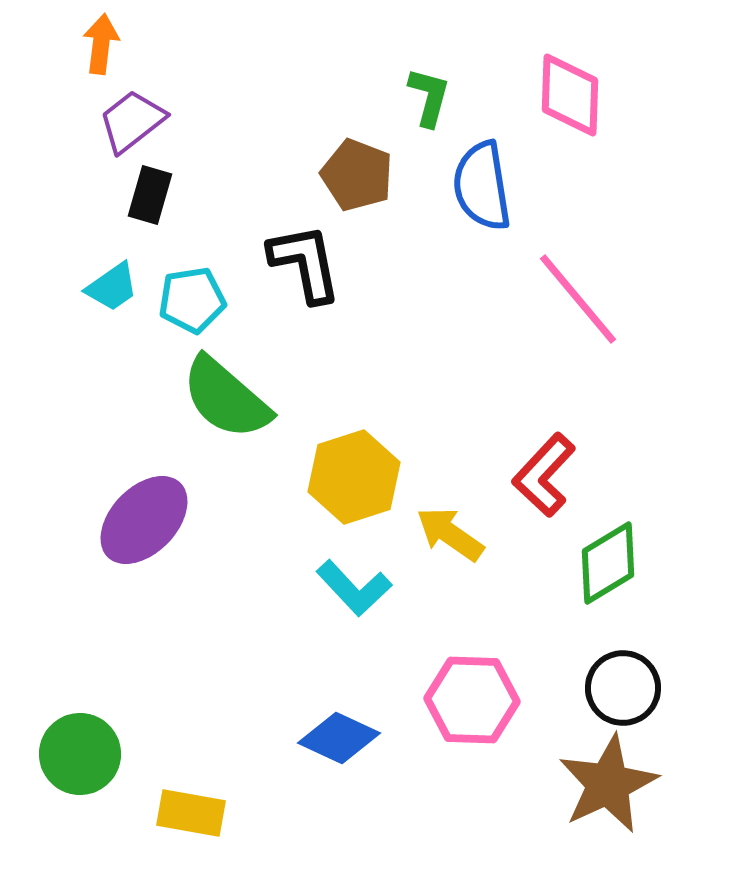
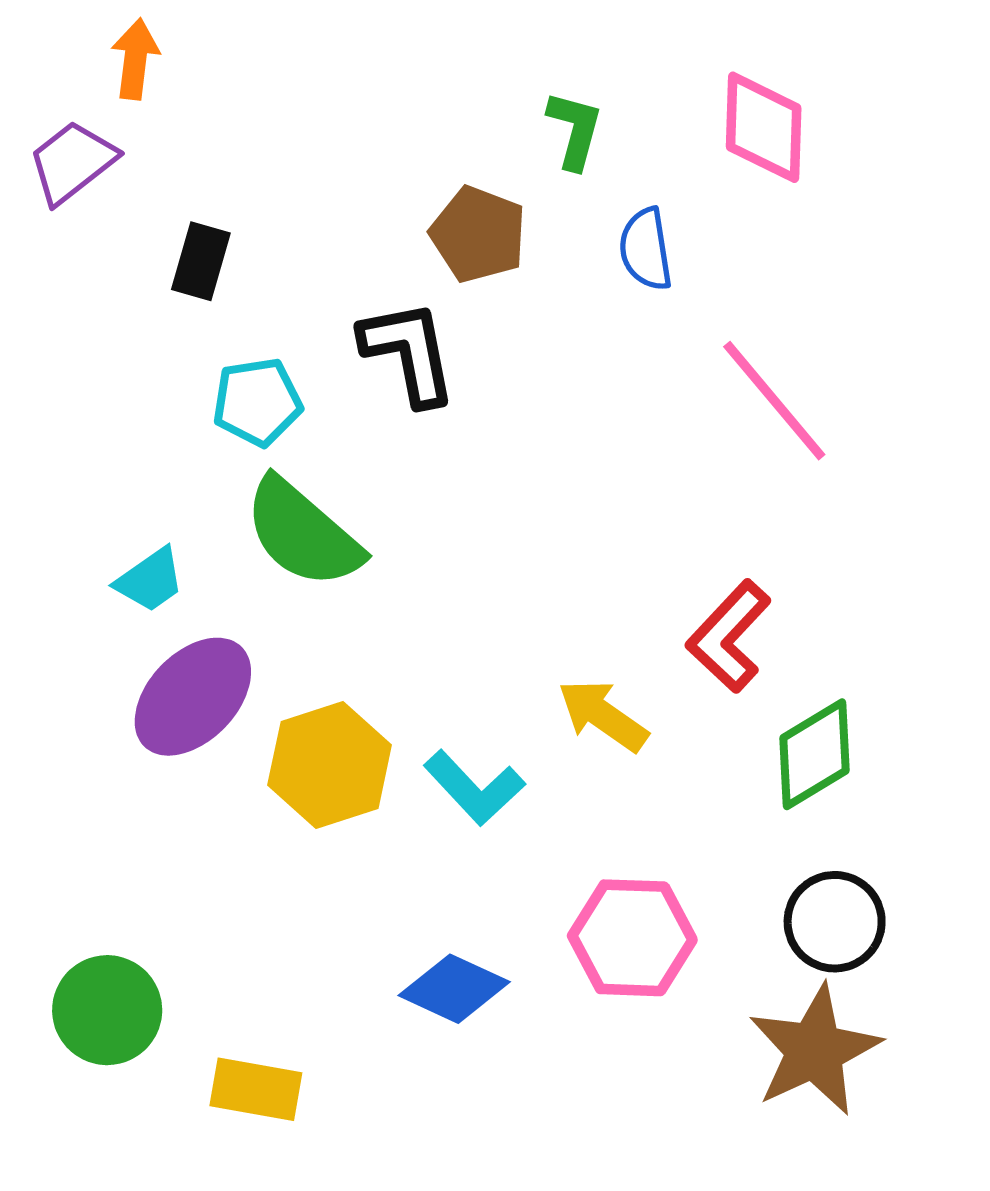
purple trapezoid: (132, 121) -> (72, 162), moved
blue semicircle: (482, 186) -> (646, 249), size x0.7
cyan trapezoid: (112, 287) -> (150, 580), moved
yellow hexagon: (354, 477) -> (330, 765), moved

